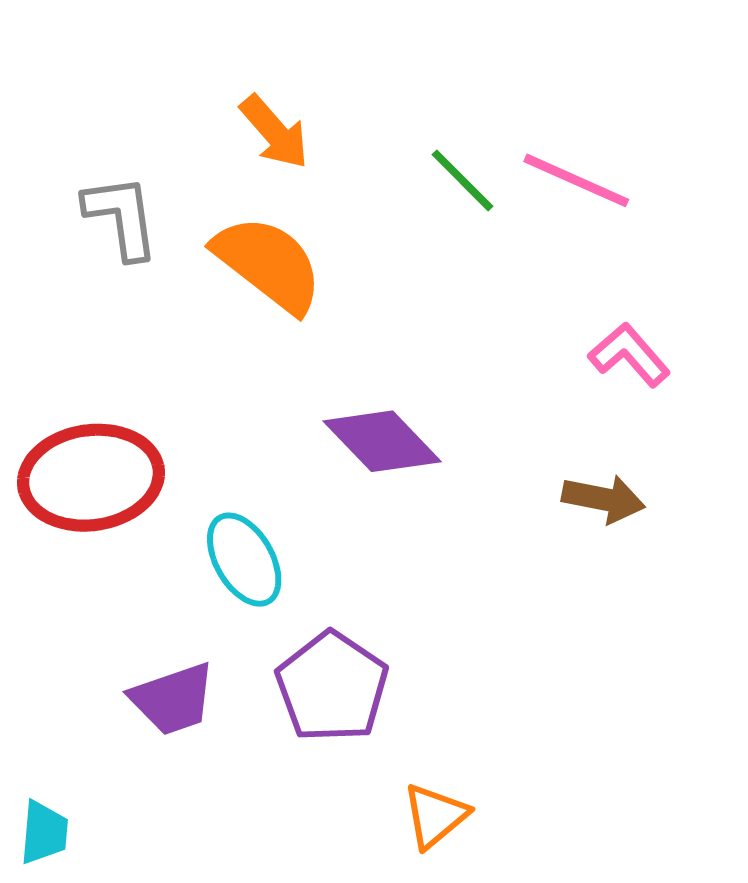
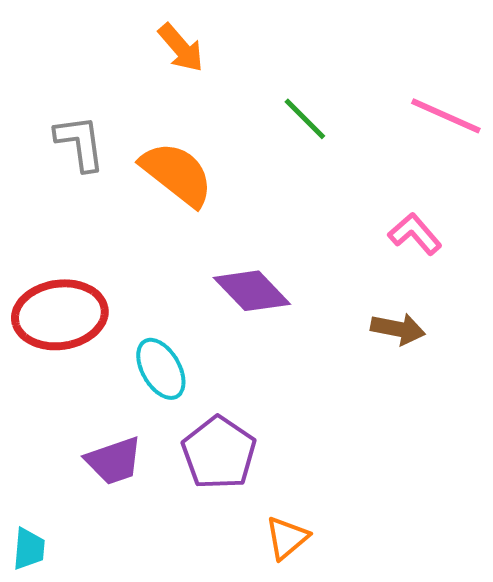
orange arrow: (274, 132) -> (181, 48), moved
pink line: (576, 180) -> (446, 116), moved

